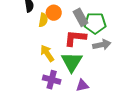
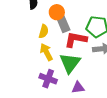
gray rectangle: (80, 17) -> (63, 23), moved
yellow semicircle: (43, 20) -> (44, 31), moved

